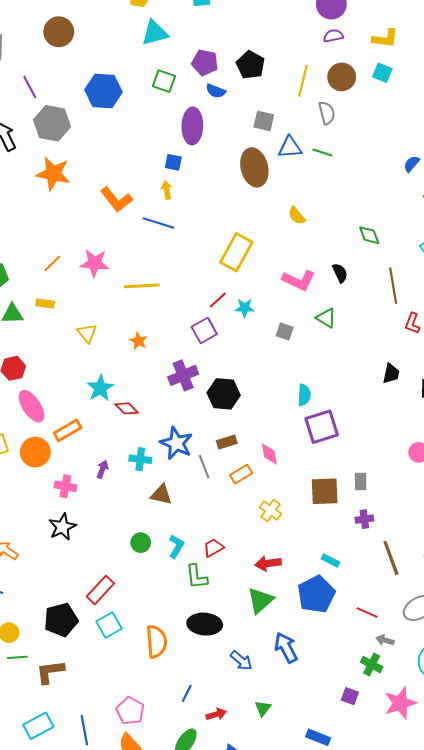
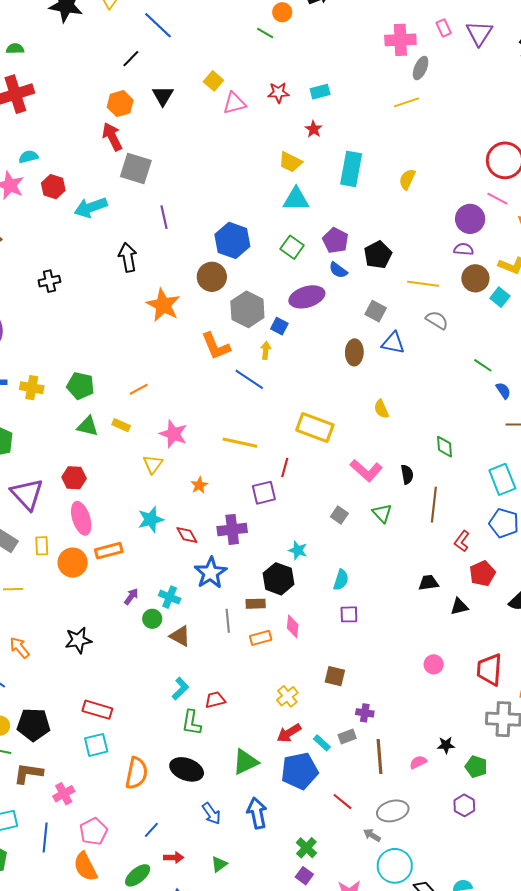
brown circle: (59, 32) -> (212, 277), moved
brown circle: (342, 77) -> (475, 278), moved
yellow line: (303, 81) -> (423, 284), turned 68
gray semicircle: (327, 113) -> (437, 320), turned -60
gray hexagon: (52, 123) -> (247, 309), moved
purple ellipse: (192, 126) -> (307, 297), turned 56
green line: (323, 153) -> (483, 365), moved
blue semicircle: (412, 164) -> (503, 391), turned 90
brown ellipse: (254, 167) -> (354, 352), size x0.7
yellow rectangle: (236, 252) -> (315, 427), turned 66
pink star: (95, 263) -> (173, 434), moved
yellow line: (142, 286) -> (240, 443), moved
brown line: (393, 286) -> (434, 505), moved
red line: (218, 300) -> (285, 467), turned -48
cyan star: (245, 308) -> (298, 550), moved
black trapezoid: (391, 374) -> (428, 583), turned -125
black hexagon: (224, 394) -> (278, 579), moved
red diamond: (127, 408) -> (187, 535), moved
purple square: (322, 427) -> (349, 614), size x0.6
blue star: (176, 443) -> (211, 573), moved
gray rectangle: (361, 481) -> (347, 736), moved, turned 54
pink cross: (65, 486) -> (64, 794), moved, turned 35
brown square: (325, 491) -> (335, 676), size x0.7
yellow cross: (271, 511) -> (287, 696), moved
green circle: (141, 543) -> (152, 619), moved
red arrow: (268, 563) -> (289, 733), moved, turned -40
red rectangle: (100, 590) -> (97, 710), turned 48
black pentagon: (61, 620) -> (34, 725), moved
gray arrow: (385, 640) -> (372, 835), moved
green cross: (372, 665) -> (306, 848), moved

